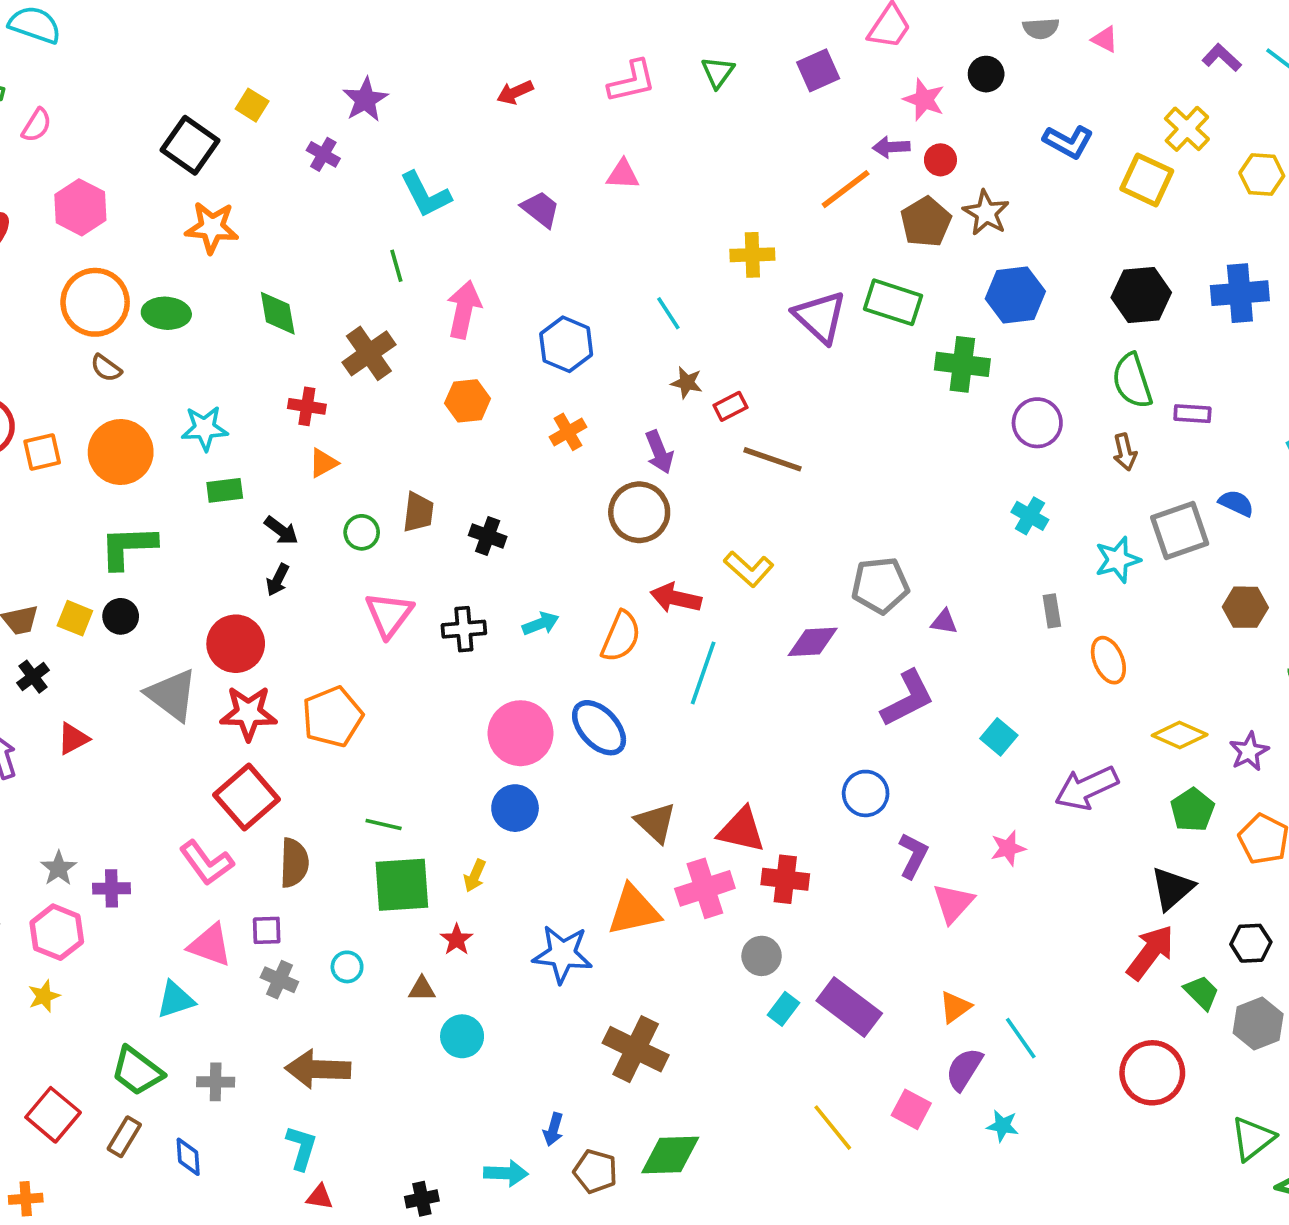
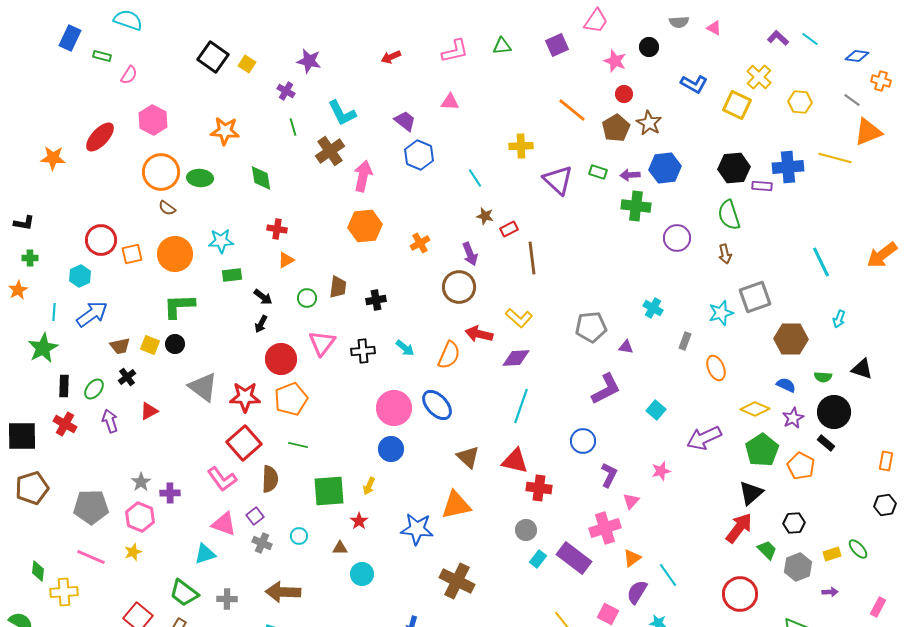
green triangle: (718, 72) -> (502, 46), turned 48
purple star: (365, 100) -> (309, 61), turned -30
black square: (190, 145) -> (213, 57), moved
purple arrow: (891, 147) -> (630, 175), moved
orange line: (846, 189) -> (572, 110), turned 76
green line: (396, 266) -> (293, 127), moved
green rectangle: (893, 302) -> (598, 172), size x0.6
blue hexagon: (566, 344) -> (419, 155), moved
brown cross: (369, 353) -> (330, 151), moved
orange hexagon: (468, 401) -> (365, 226), size x1.4
purple rectangle: (1192, 414) -> (762, 186), moved
brown line: (772, 459) -> (532, 258), turned 64
blue semicircle: (1236, 503) -> (786, 385), moved
cyan cross: (1030, 516) -> (653, 308), moved
black cross: (488, 536) -> (376, 300), turned -30
brown hexagon: (1245, 607) -> (791, 339), size x1.4
gray rectangle: (1052, 611) -> (685, 341), turned 30
cyan arrow: (541, 624) -> (405, 348), turned 60
purple diamond: (813, 642) -> (516, 358), moved
red circle: (236, 644) -> (281, 359), moved
cyan line: (703, 673) -> (521, 406), moved
green pentagon: (1192, 810) -> (762, 450), size x1.4
green line: (384, 824) -> (298, 445), moved
pink cross: (705, 888) -> (605, 528), moved
pink triangle: (953, 903) -> (631, 501), size x0.7
purple square: (267, 930) -> (255, 516), turned -36

